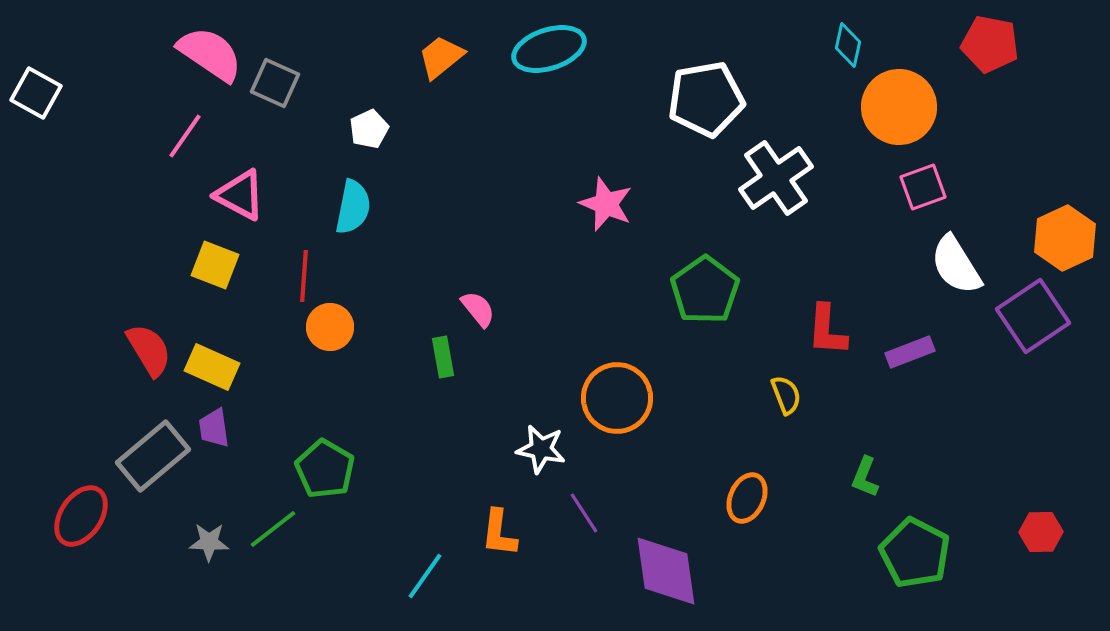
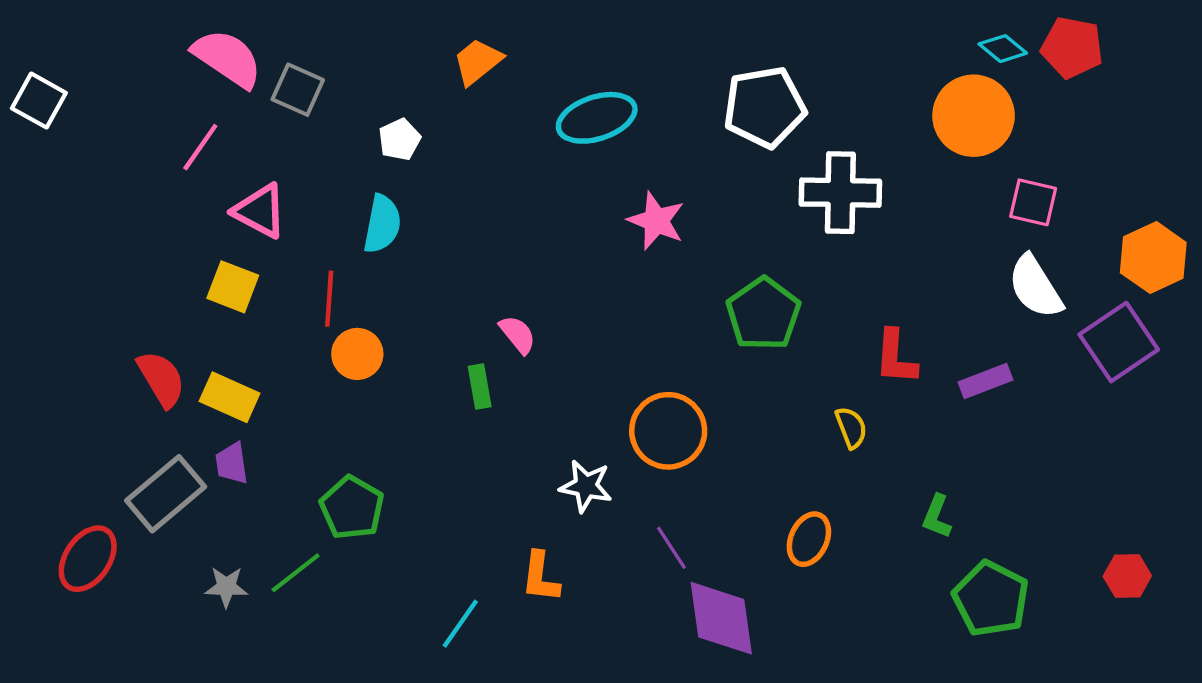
cyan diamond: (848, 45) -> (1003, 49), moved, turned -63
cyan ellipse: (549, 49) -> (597, 118), moved
white cross: (776, 178) -> (840, 193), turned 36
pink square: (923, 187) -> (1033, 202), moved, turned 33
purple line: (584, 513) -> (671, 548), moved

